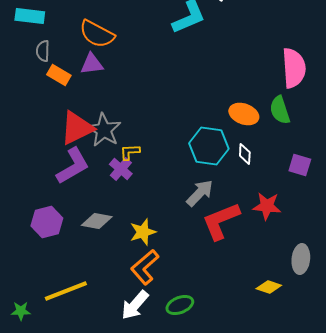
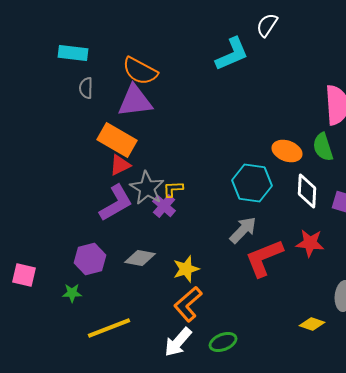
purple triangle: (92, 64) -> (135, 101), size x1.5
orange rectangle: (59, 75) -> (117, 140), moved, size x1.6
red triangle: (77, 128) -> (120, 165), size x0.6
gray star: (104, 130) -> (147, 188), moved
white diamond: (245, 154) -> (307, 191), moved, size x1.6
green star: (21, 311) -> (72, 293), moved

